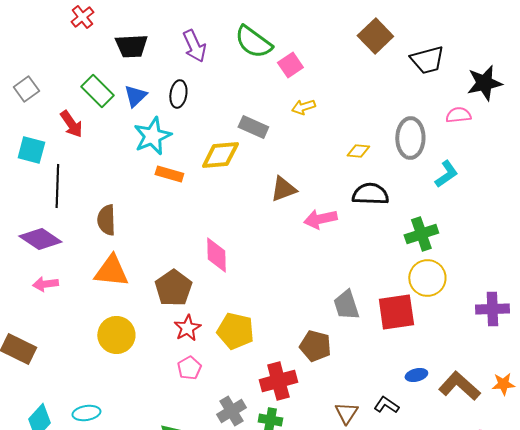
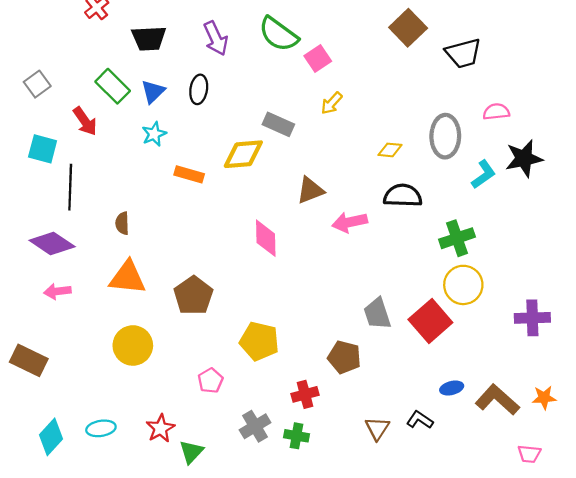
black star: (484, 83) -> (524, 158), moved
yellow arrow: (303, 107) -> (332, 103), turned -30
cyan star: (152, 136) -> (154, 134), moved, size x0.6
brown semicircle: (106, 220) -> (122, 223), size x0.7
pink diamond: (216, 255) -> (266, 238), moved
red square: (396, 312) -> (430, 321), turned -33
red star: (187, 328) -> (160, 428), moved
red cross: (278, 381) -> (305, 394), size x0.7

